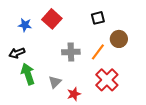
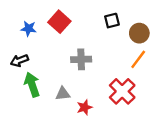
brown circle: (119, 39) -> (139, 33), moved
orange line: (98, 52) -> (138, 59), moved
gray triangle: (55, 82) -> (63, 94), turned 40

